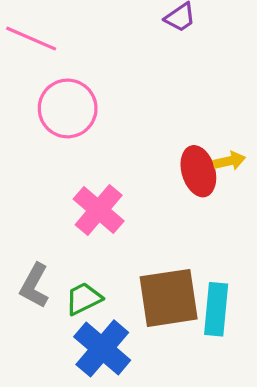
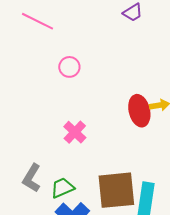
pink circle: (68, 108) -> (69, 67), moved, size x0.6
pink cross: (99, 210) -> (75, 132), size x0.7

